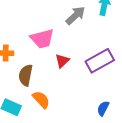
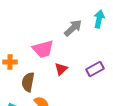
purple rectangle: (100, 61) -> (95, 69), size x0.7

